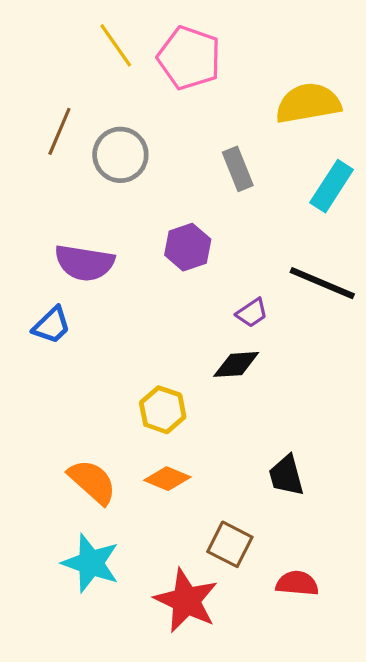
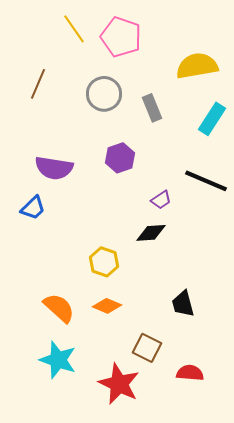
gray circle: (120, 155) -> (104, 94), moved

